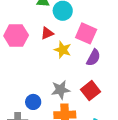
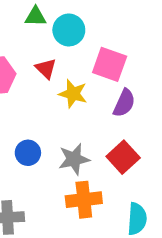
red triangle: (47, 33) -> (46, 69), turned -48
blue circle: (33, 102) -> (28, 153), moved

